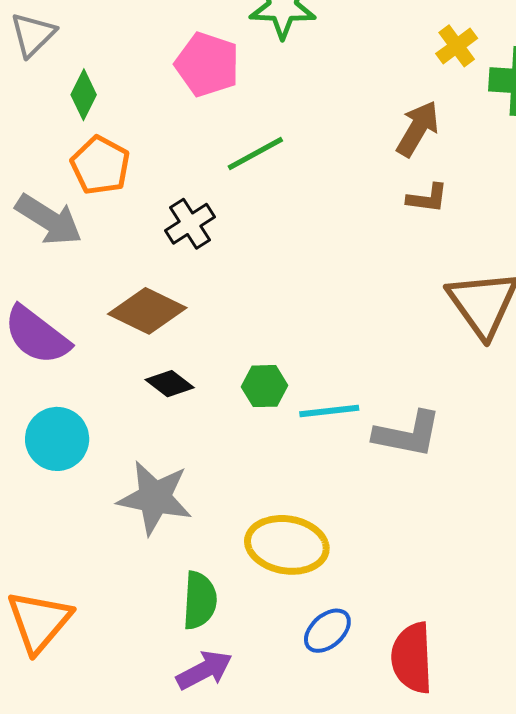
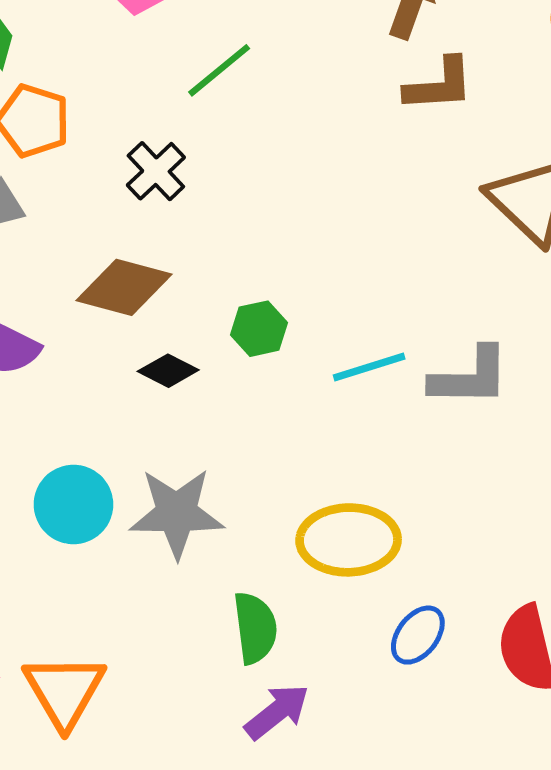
brown L-shape: (427, 198) -> (439, 85), size x1.4
green hexagon: (264, 386) -> (259, 329), moved
cyan circle: (57, 439) -> (73, 504), moved

